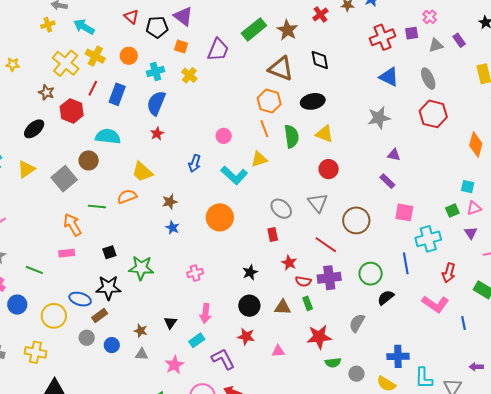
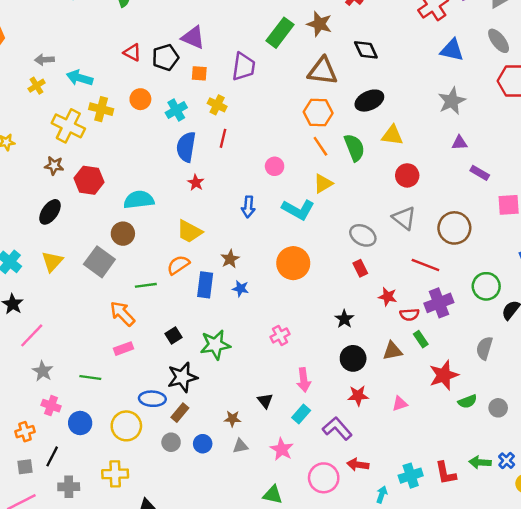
red line: (93, 88) -> (223, 138), moved
blue rectangle: (117, 94) -> (205, 285), moved
purple triangle: (394, 155) -> (459, 143), moved

